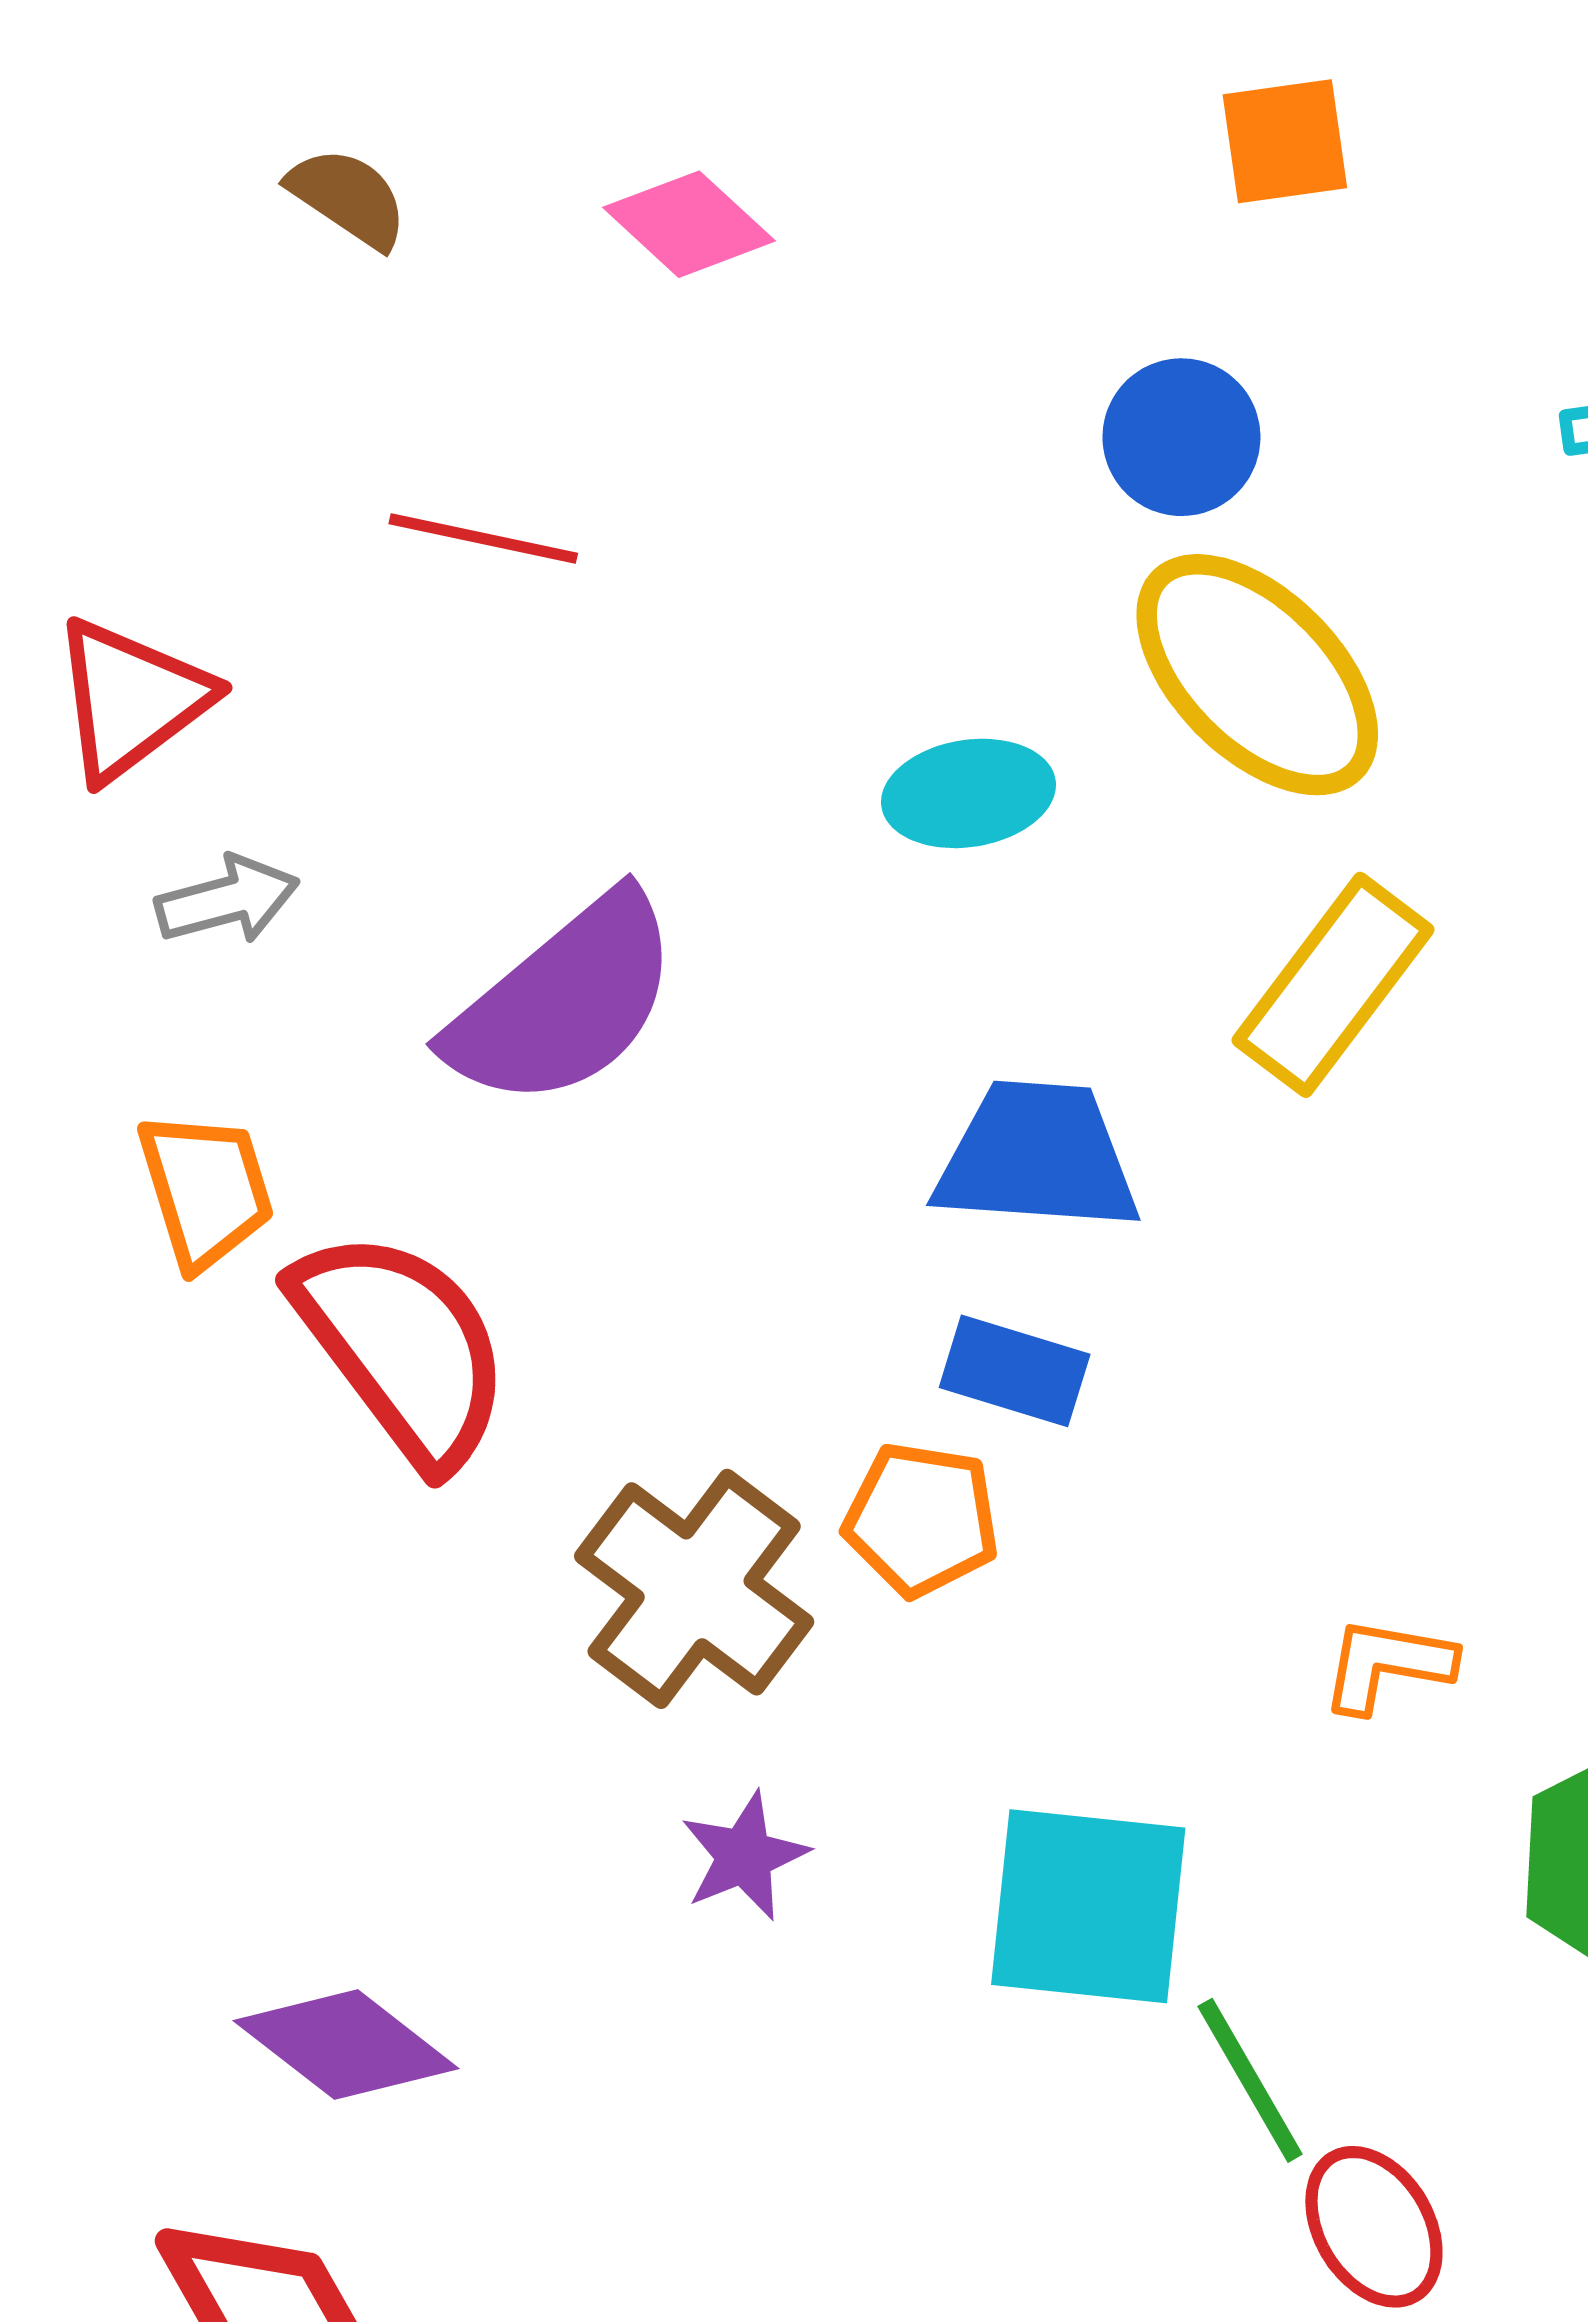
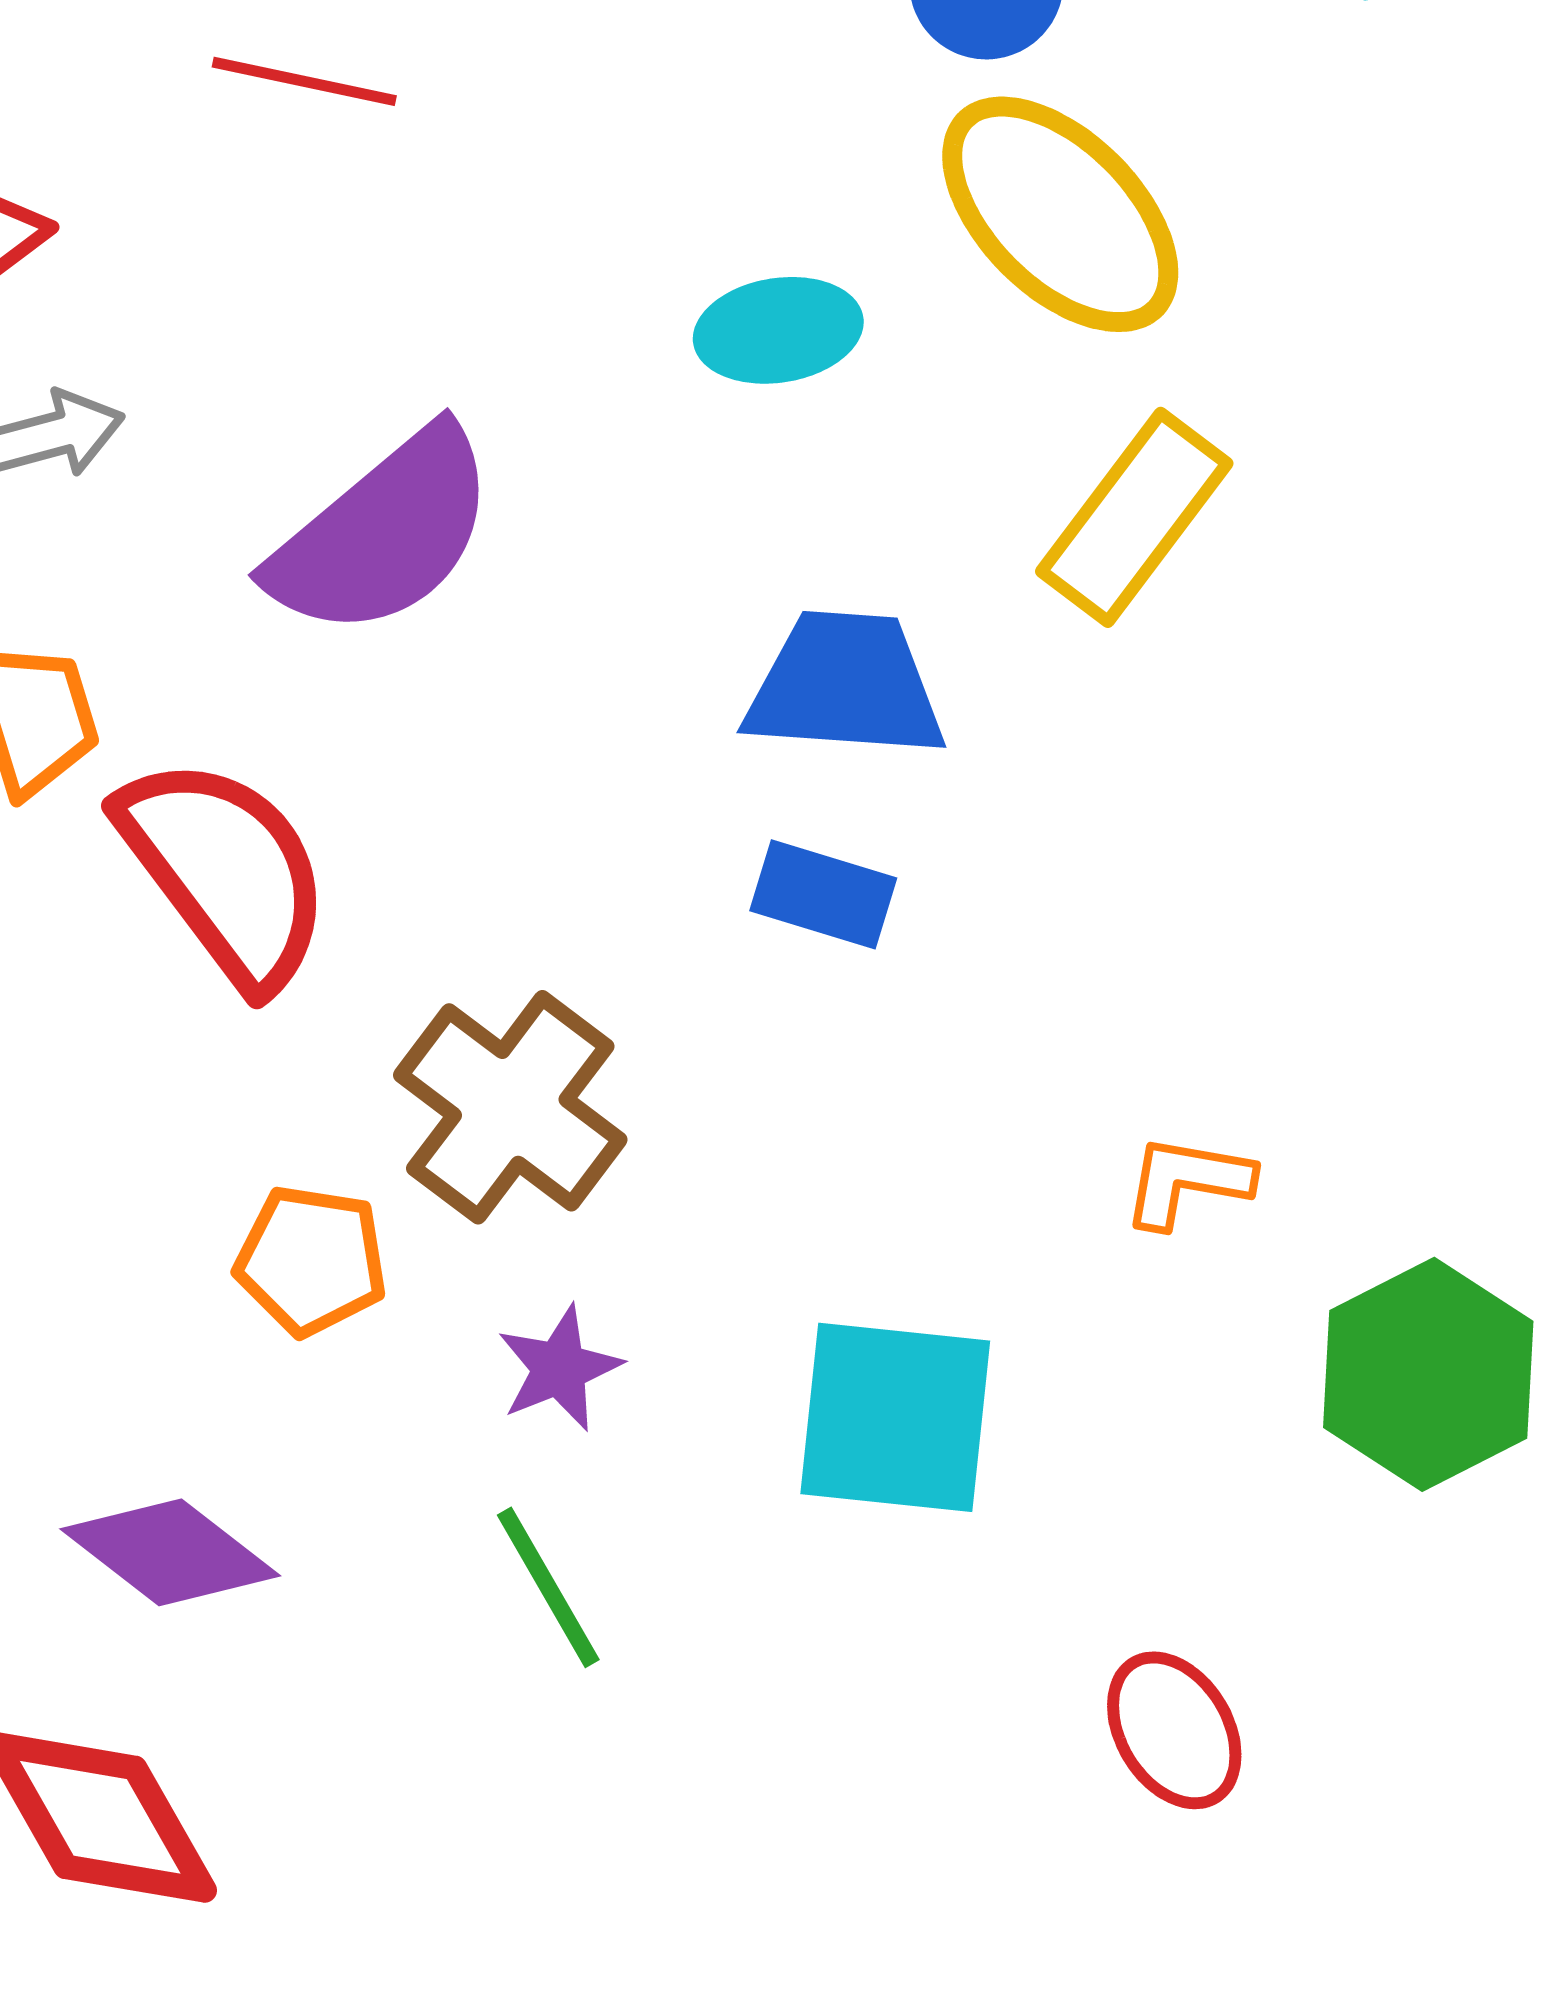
orange pentagon: (921, 1519) -> (311, 1260), moved
green line: (1250, 2080) -> (548, 1587), moved

